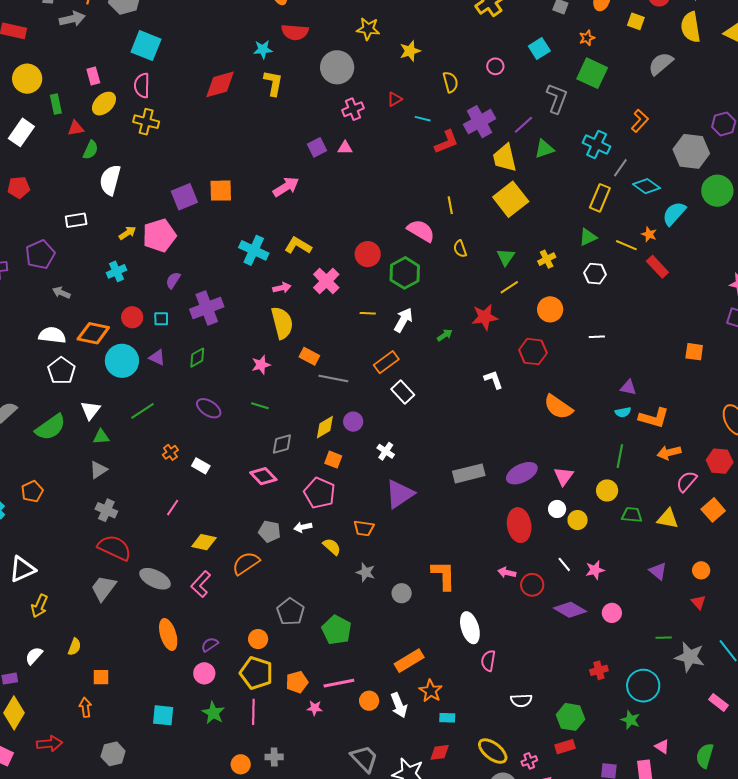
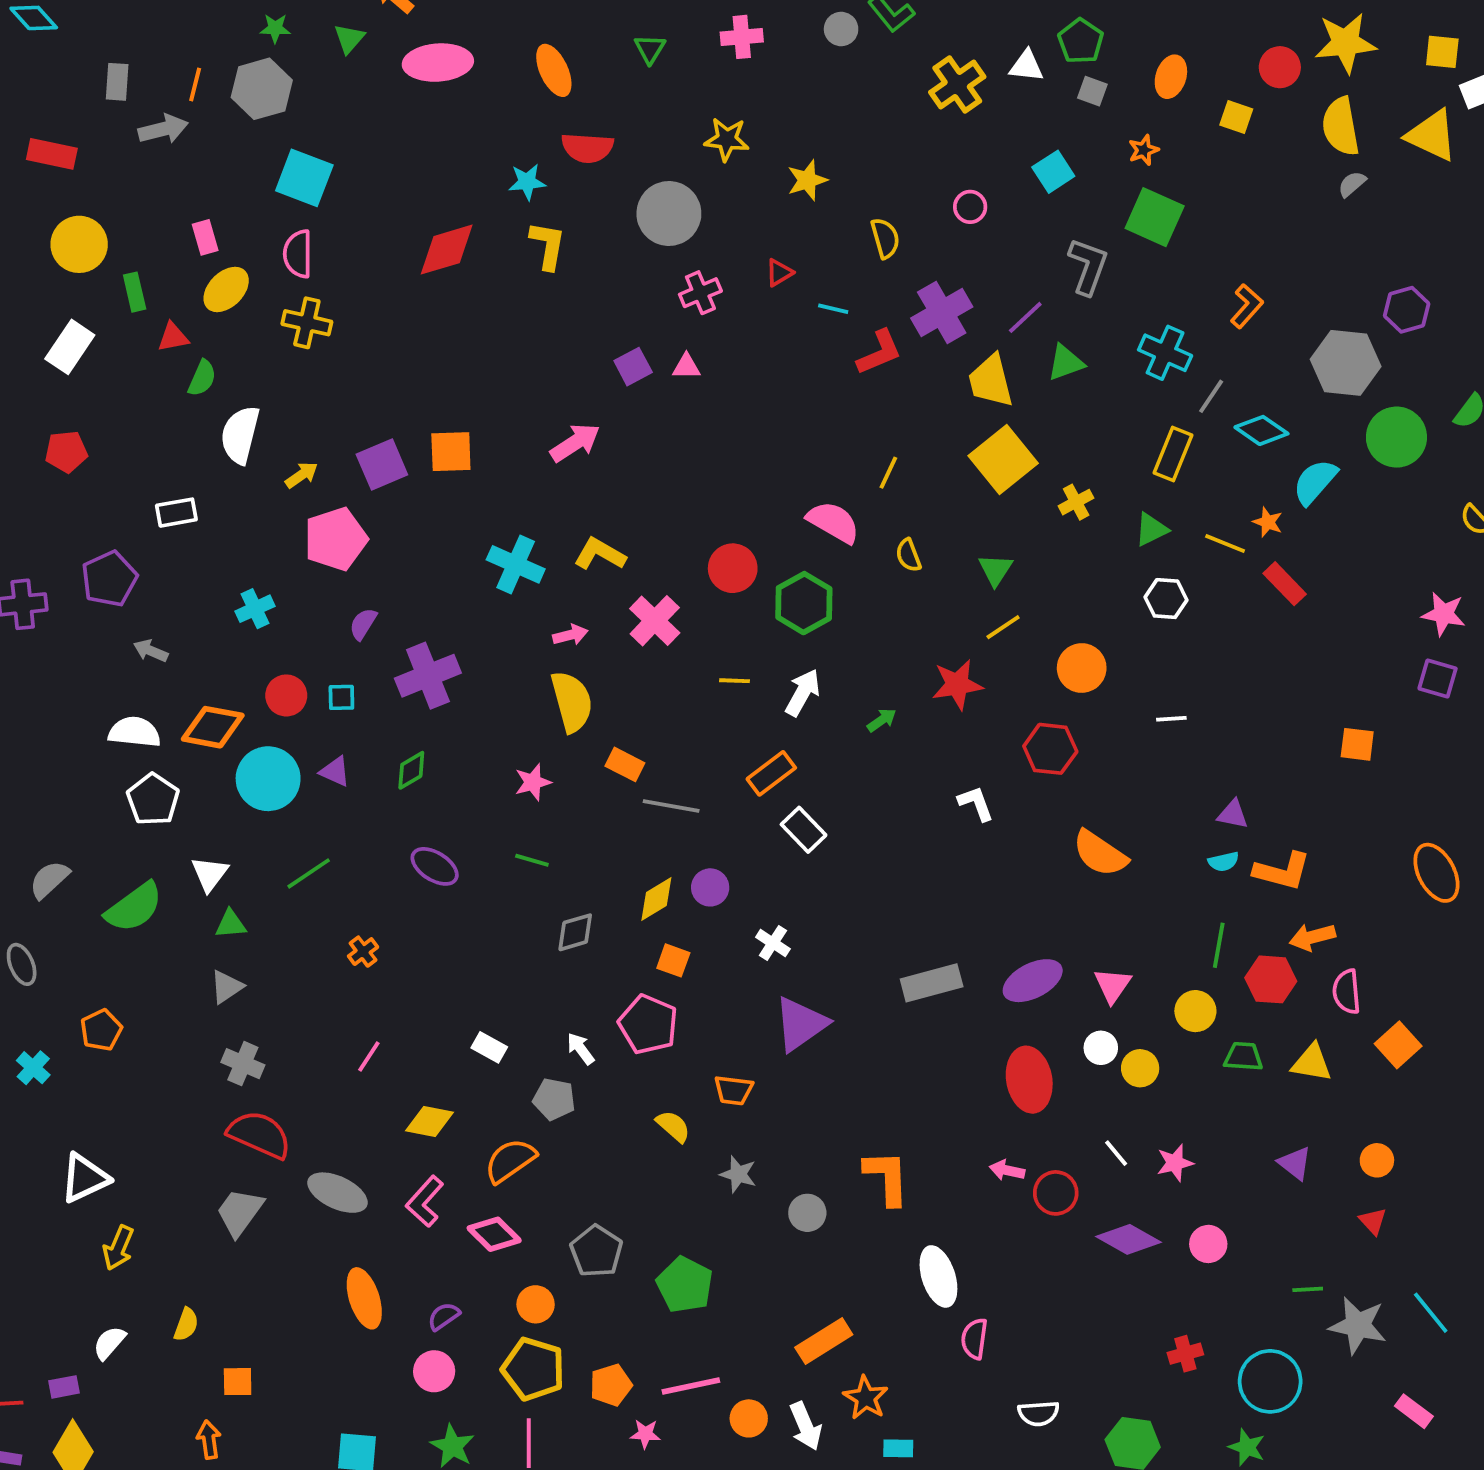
gray semicircle: (661, 64) -> (1352, 184), moved, size x0.6
yellow line: (450, 205) -> (888, 473), turned 36
yellow arrow: (127, 233) -> (302, 475), moved
yellow cross: (547, 259) -> (1076, 502), moved
red hexagon: (720, 461) -> (1271, 979), moved
white rectangle: (201, 466) -> (489, 1047), moved
pink diamond: (263, 476) -> (494, 1234), moved
pink semicircle: (687, 482) -> (1347, 992), turned -45
white arrow: (303, 527) -> (581, 1049), moved, turned 66

